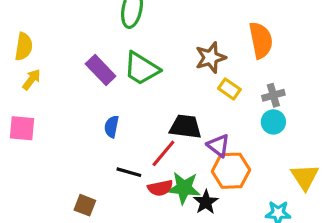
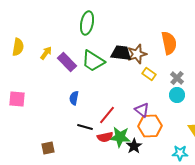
yellow arrow: (31, 80) -> (46, 53), moved
gray cross: (273, 95) -> (177, 78), turned -32
black trapezoid: (185, 127) -> (121, 53), moved
brown square: (85, 205) -> (48, 148), moved, turned -32

